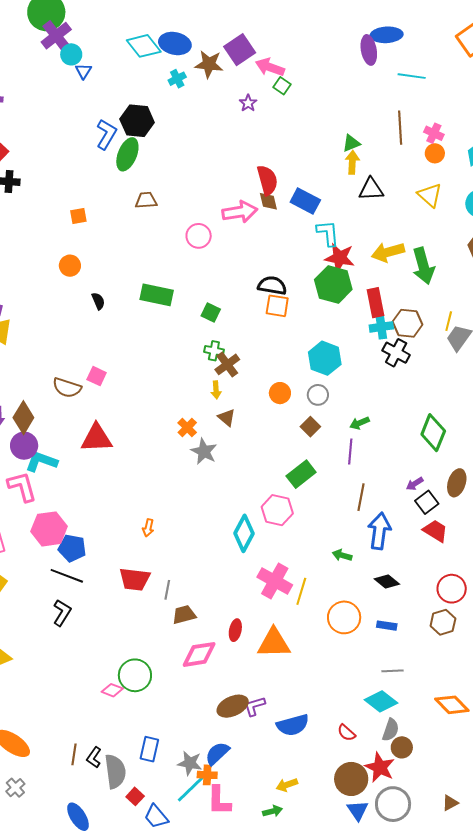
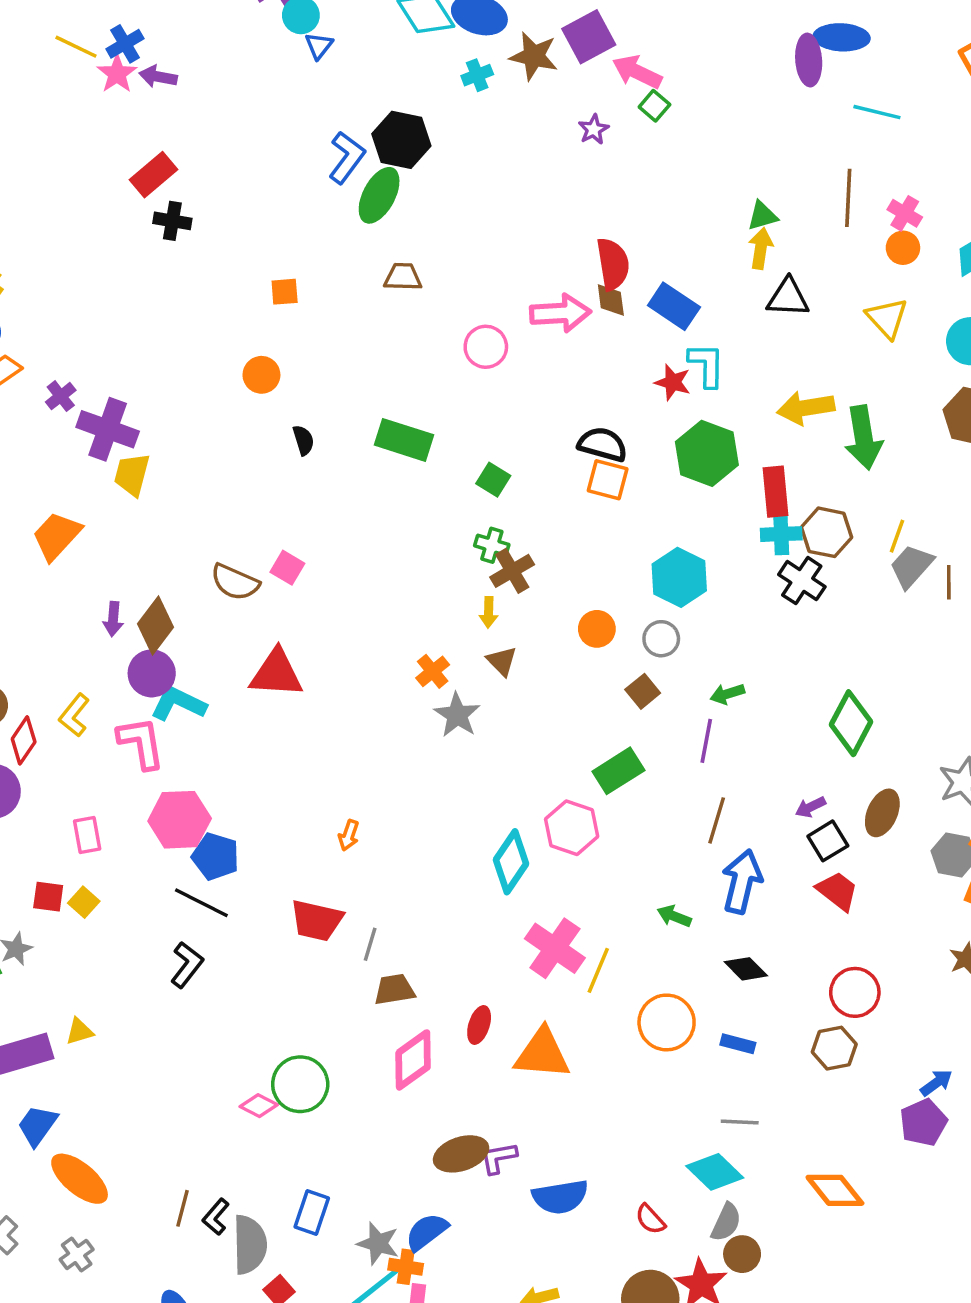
red star: (340, 258) -> (673, 382), moved, size x0.7
pink diamond: (199, 654) -> (413, 1060), turned -33

